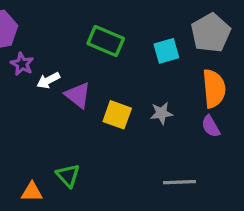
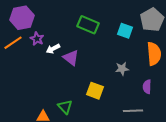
cyan square: (166, 51) -> (125, 31), turned 35
yellow square: (117, 115) -> (95, 91), moved
purple semicircle: (211, 126) -> (147, 87), moved, turned 32

